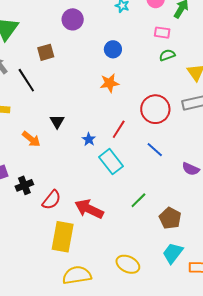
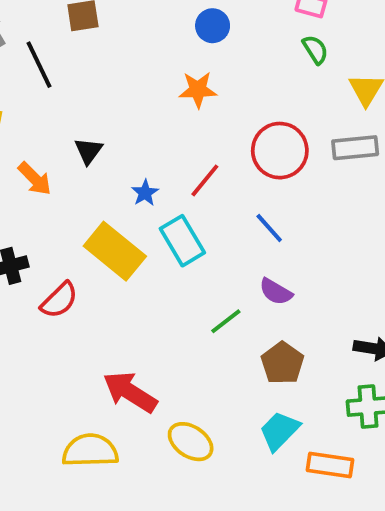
green semicircle: (167, 55) -> (315, 50), turned 70
purple semicircle: (191, 169) -> (276, 292), moved
red arrow: (89, 209) -> (130, 392), moved
yellow rectangle: (63, 237) -> (115, 251), moved, turned -68

